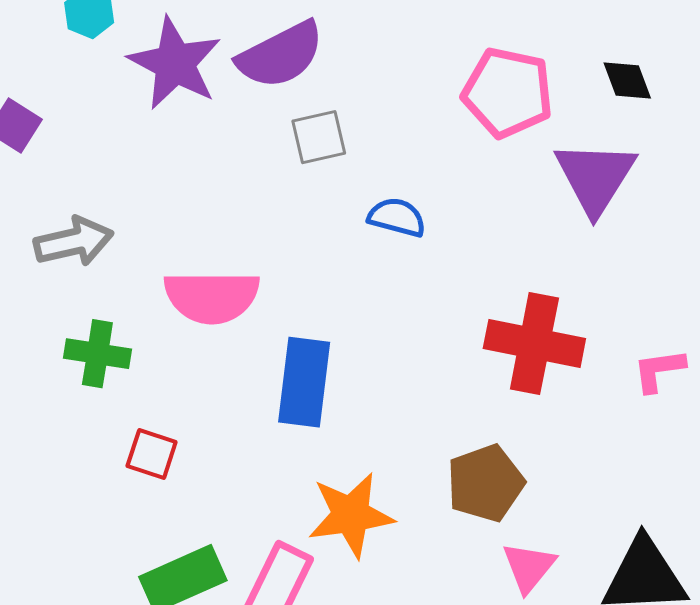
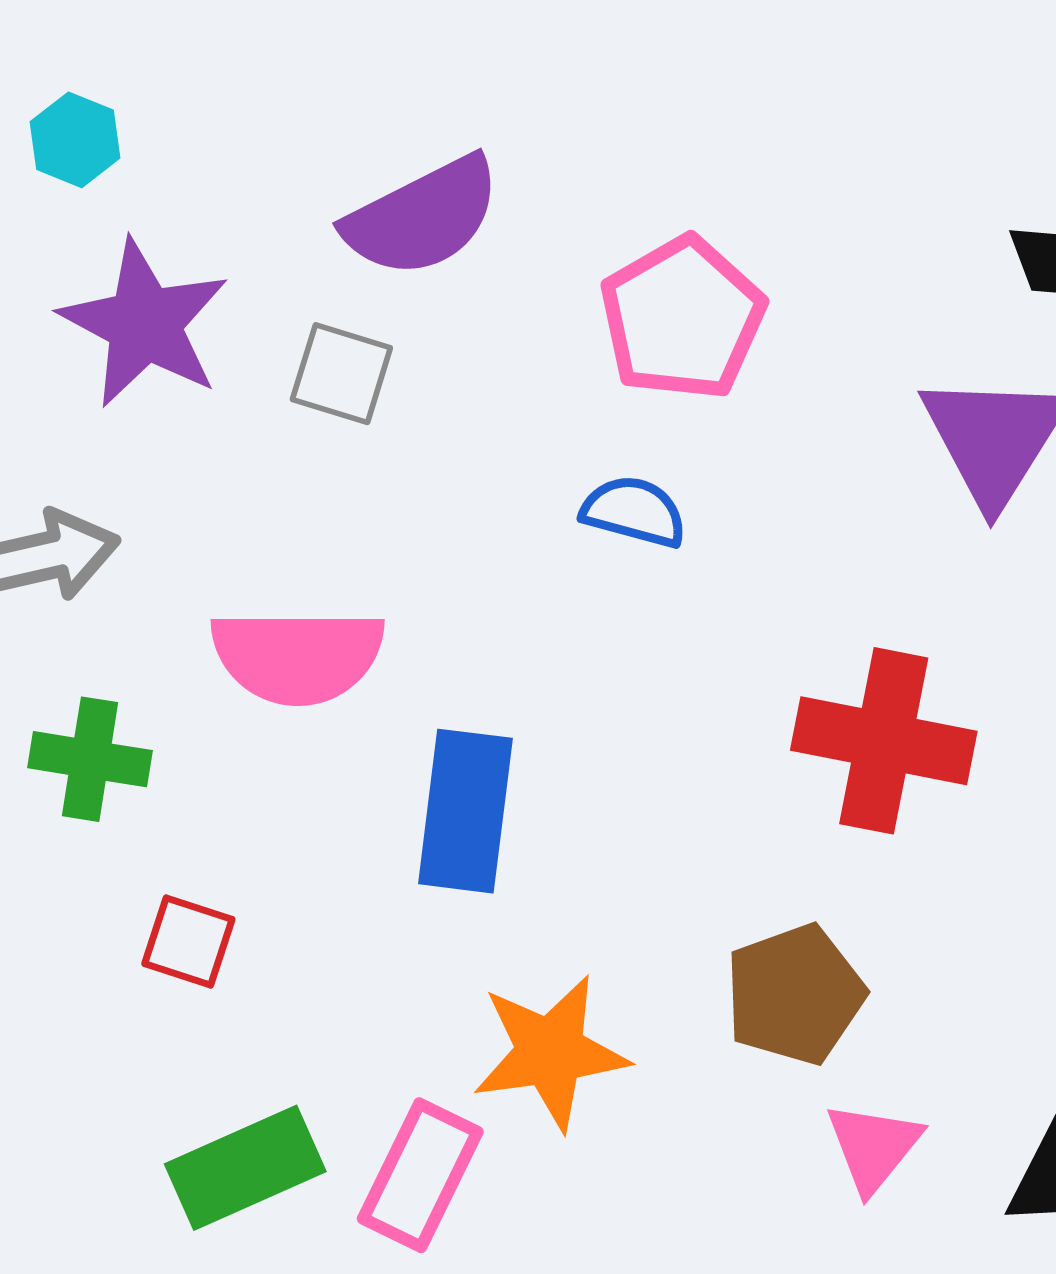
purple star: (175, 63) -> (144, 324), moved
pink pentagon: (508, 93) -> (682, 318), moved, turned 30
gray square: (319, 137) -> (341, 374), moved, turned 30

